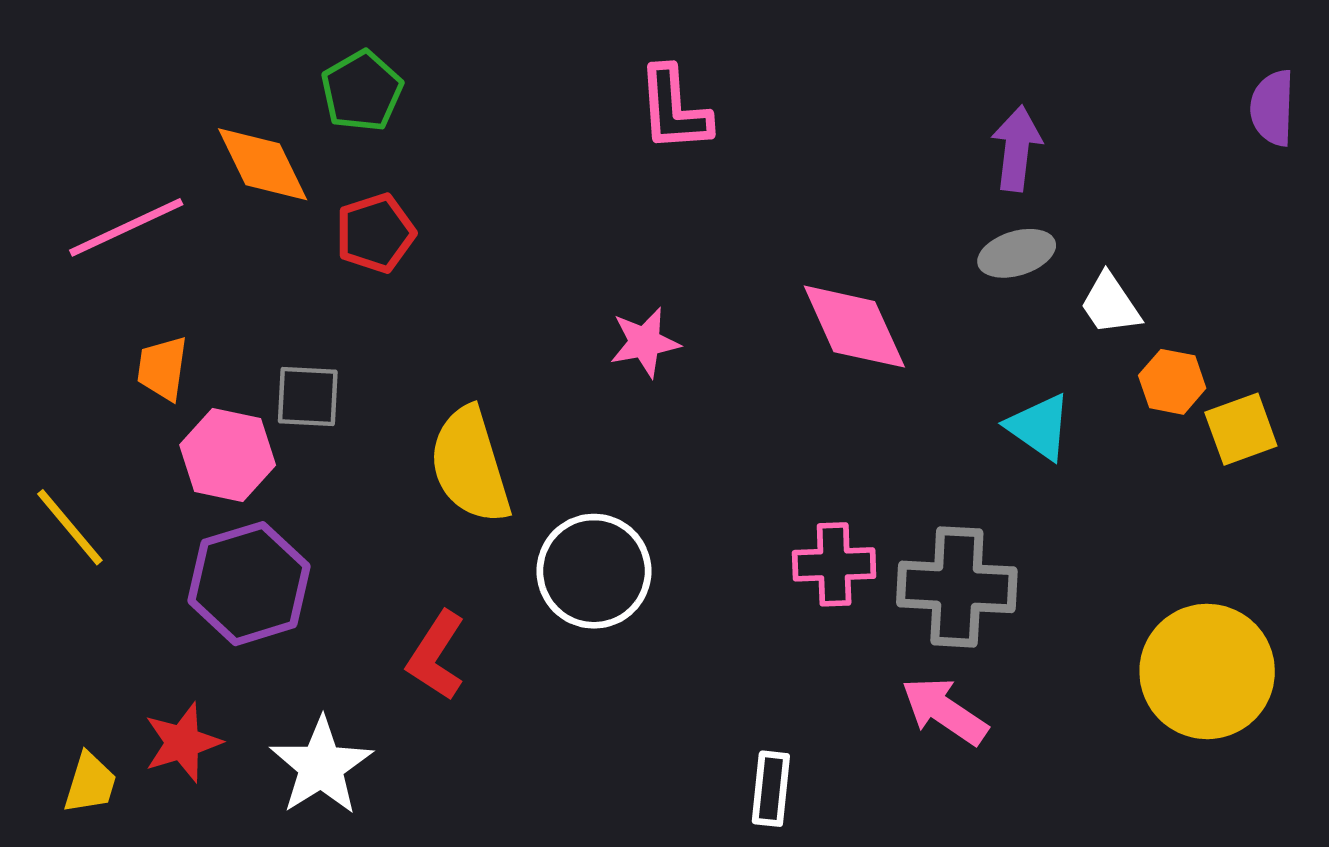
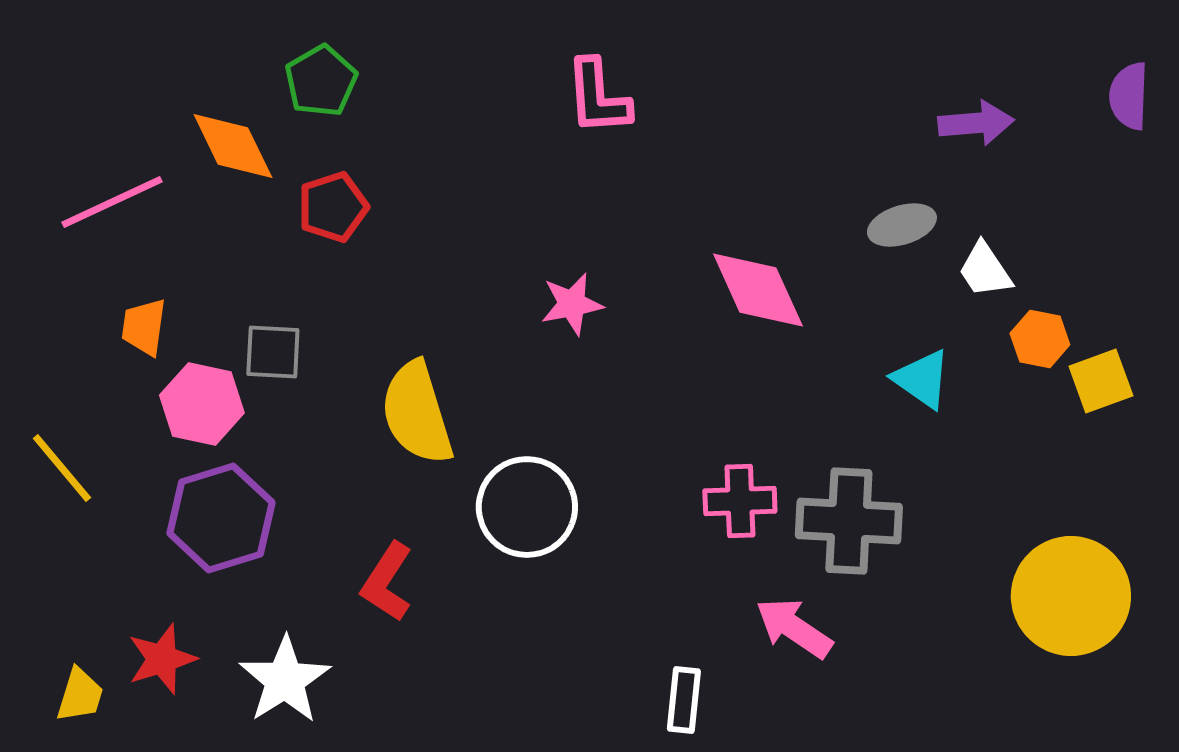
purple arrow: (1017, 148) -> (976, 123), moved, turned 78
pink arrow: (945, 711) -> (794, 628), moved

